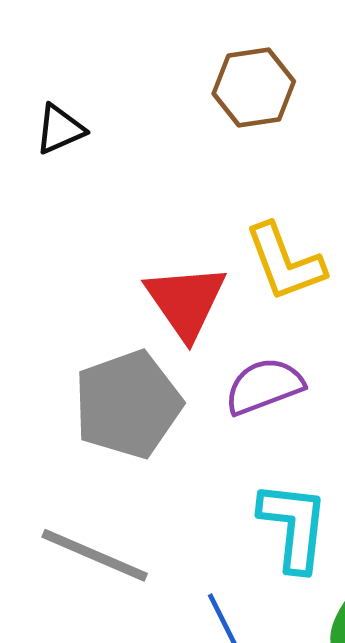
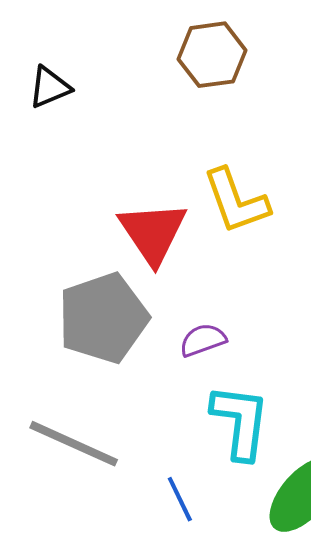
purple semicircle: (264, 386) -> (203, 340), moved, size x0.7

